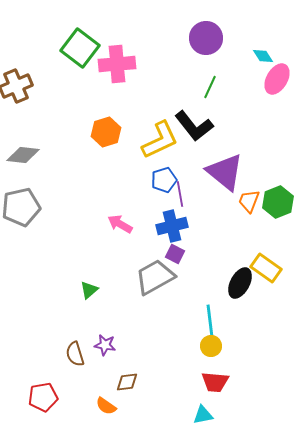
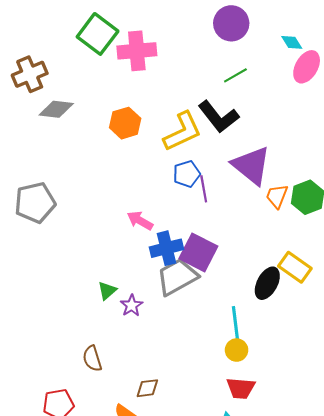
green line: (210, 87) -> (235, 75), turned 35
gray diamond: (23, 155) -> (56, 109), moved
blue cross: (172, 226) -> (167, 248), moved
purple square: (175, 254) -> (198, 252), size x1.8
purple star: (105, 345) -> (132, 305), moved, turned 30

